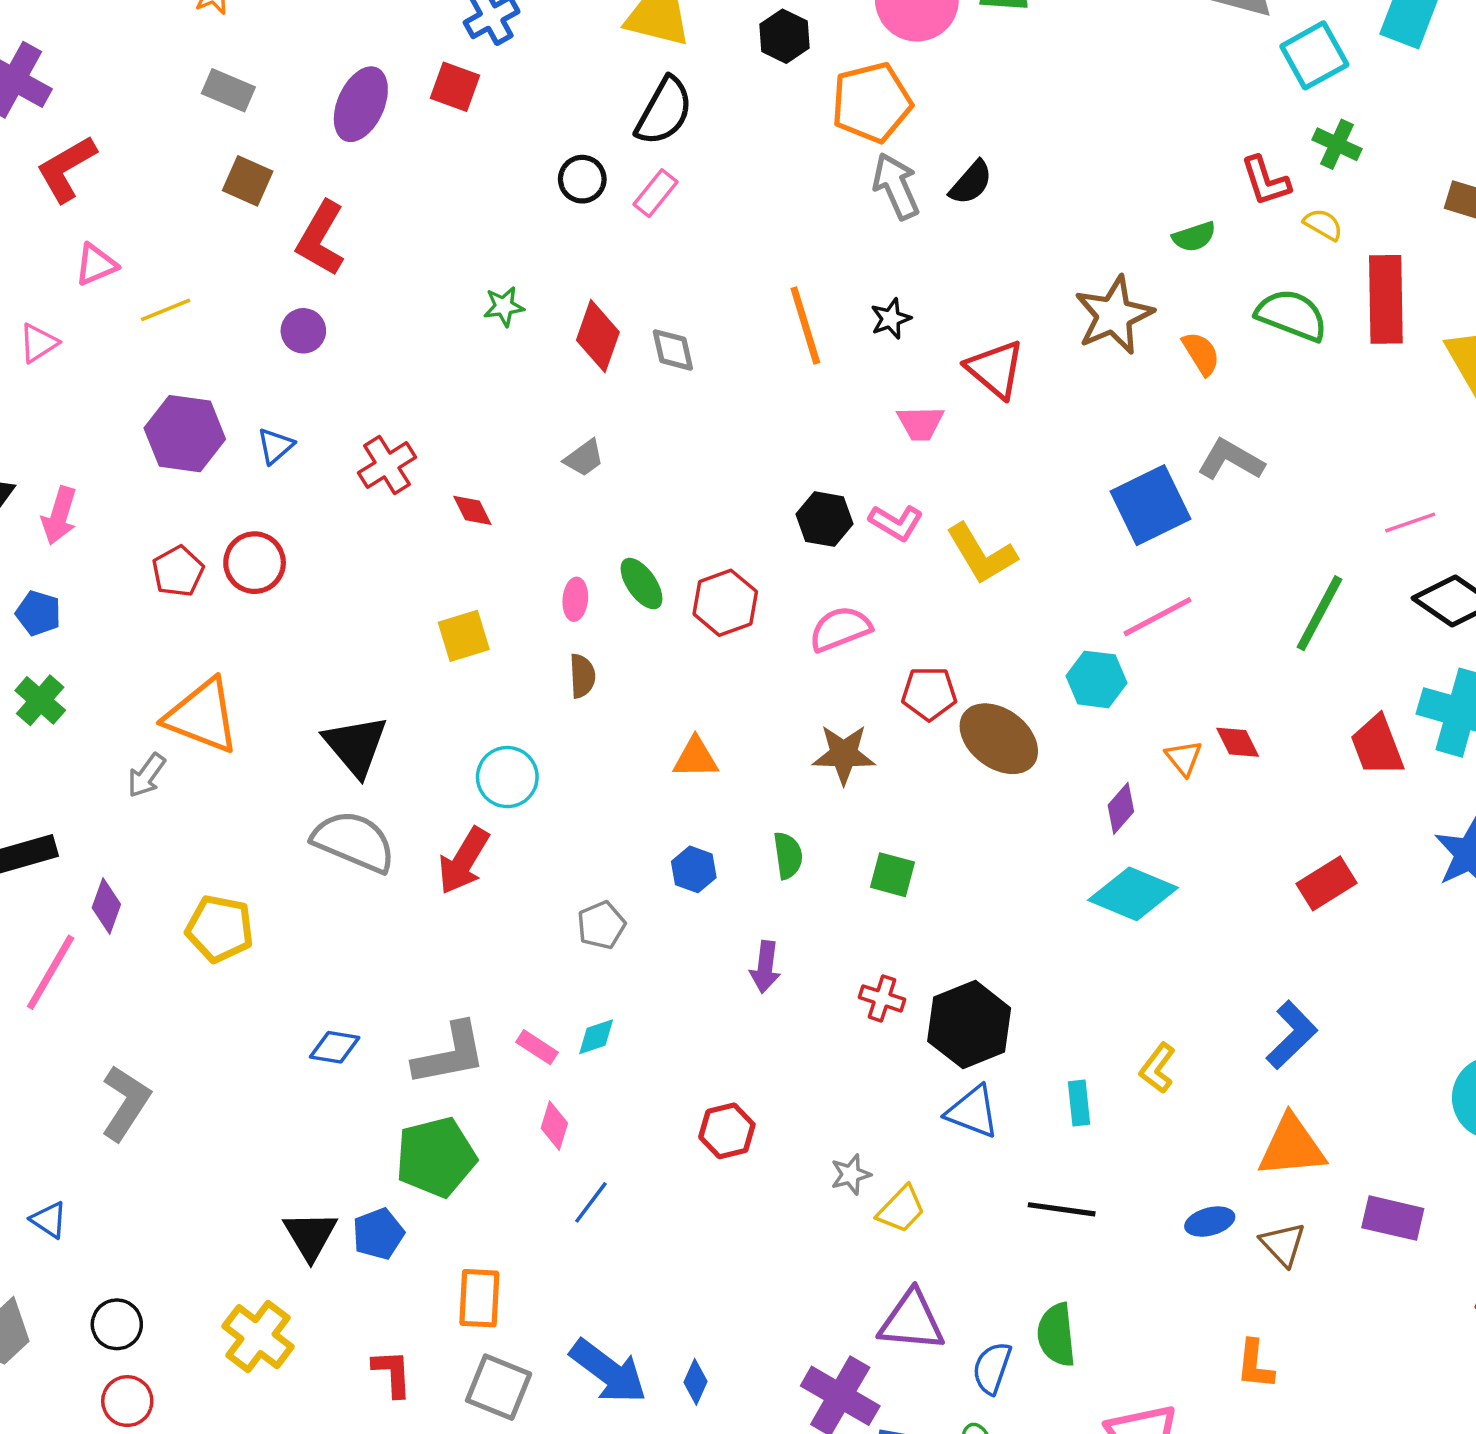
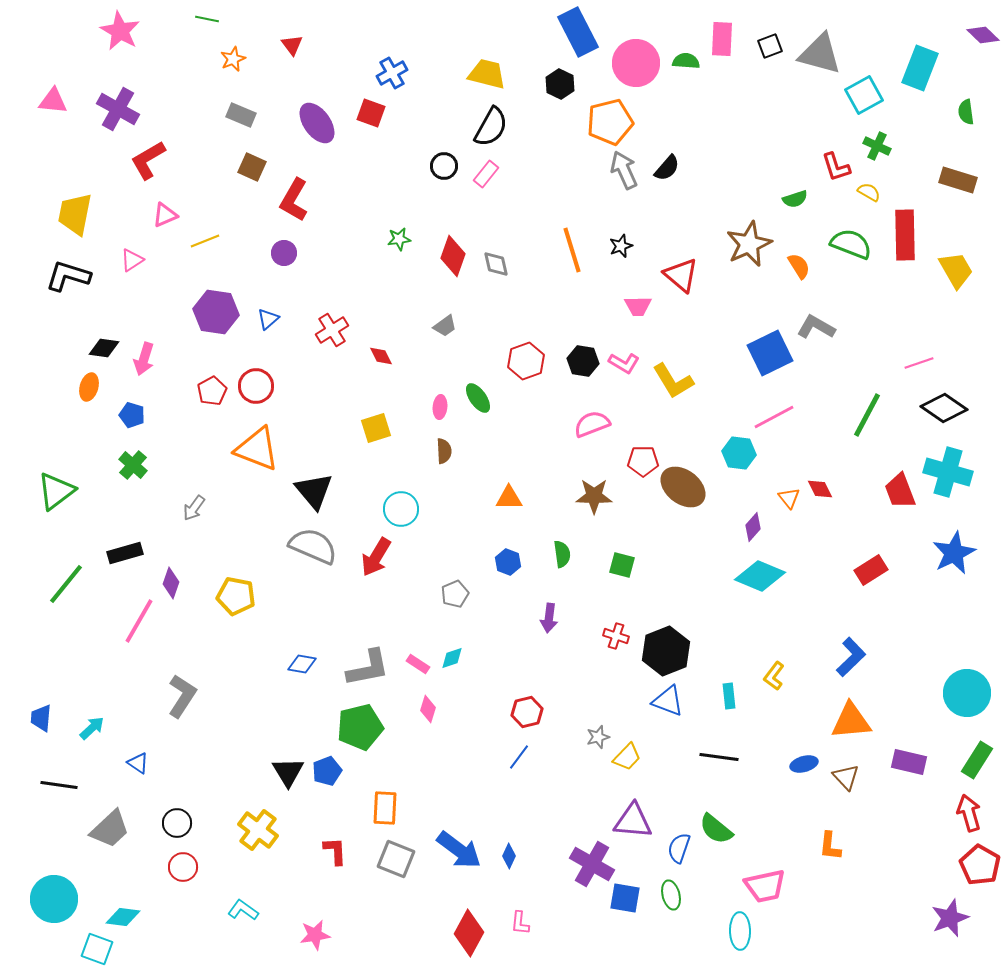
purple ellipse: (361, 104) -> (317, 123), turned -60
red hexagon: (725, 603) -> (526, 361), moved
orange triangle: (202, 716) -> (257, 449), moved
blue line: (591, 1202) -> (519, 757), moved
green semicircle: (1056, 1335) -> (716, 829), turned -45

